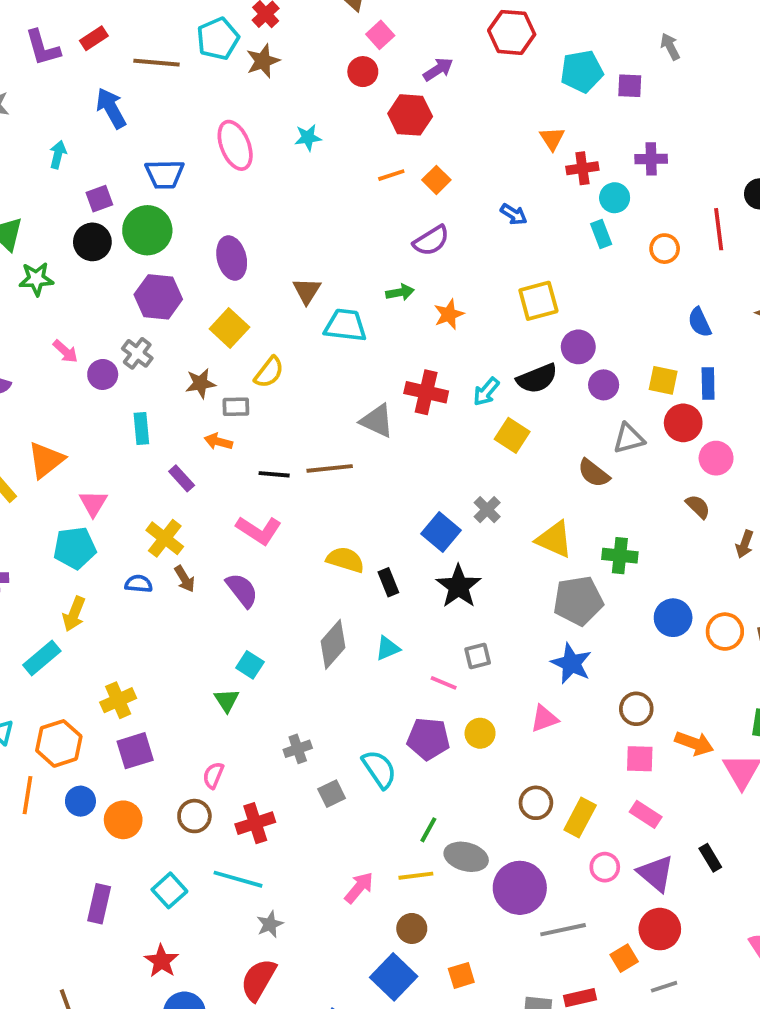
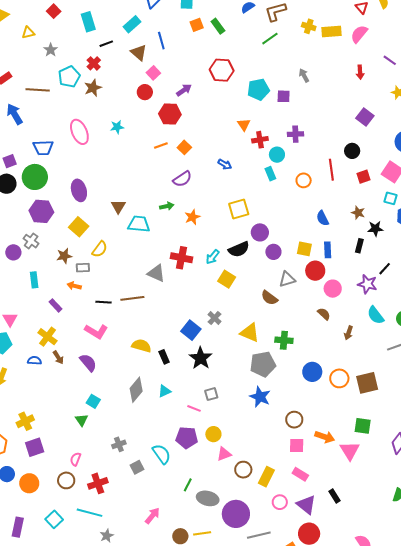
pink triangle: (544, 719) -> (224, 454), moved
yellow line: (416, 876) -> (202, 533), moved

